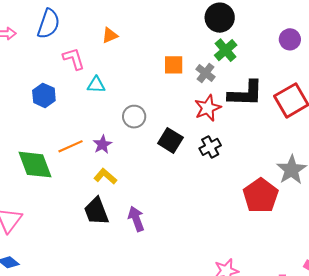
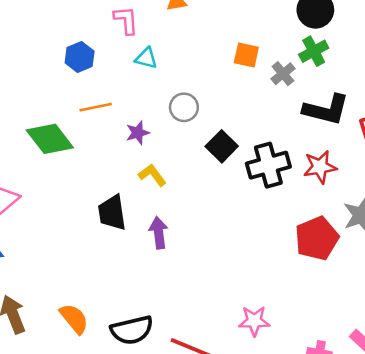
red star: (208, 108) -> (320, 167), moved
orange line: (71, 146) -> (96, 107), moved
black cross: (210, 147) -> (268, 165), size x1.6
green diamond: (35, 165) -> (50, 139), turned -30
yellow L-shape: (105, 176) -> (152, 175), moved

